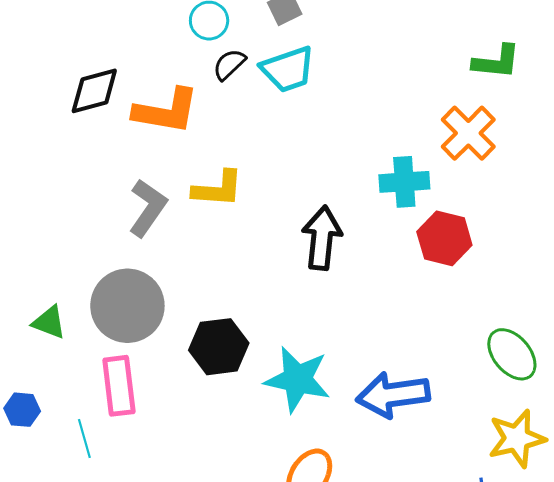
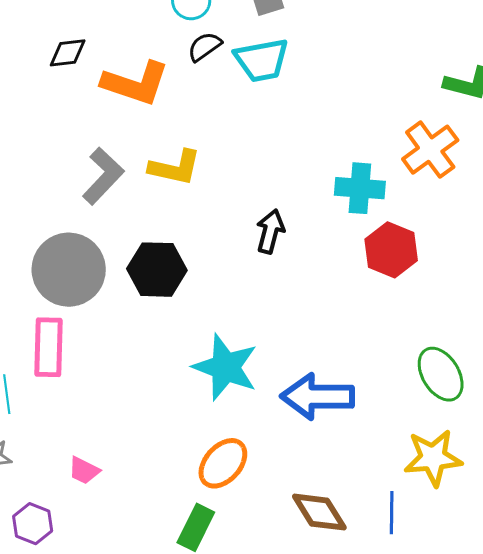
black diamond: (94, 91) -> (68, 53), size x0.7
black arrow: (322, 238) -> (270, 231), size x0.7
black hexagon: (219, 347) -> (157, 270), moved

